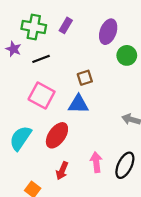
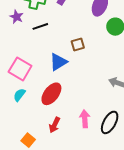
pink square: (42, 95) -> (20, 69), moved
blue triangle: (78, 104) -> (58, 62), moved, turned -36
cyan semicircle: (20, 138) -> (19, 95), size x0.6

